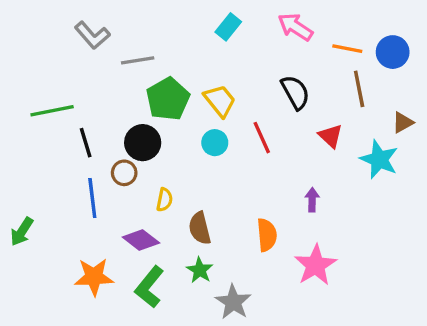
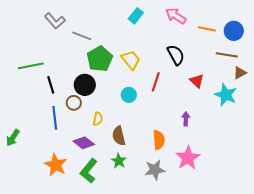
gray line: (138, 60) -> (82, 36), turned 30
brown line: (359, 89) -> (227, 55), moved, turned -70
red line: (262, 138) -> (156, 82), turned 42
cyan circle: (215, 143) -> (129, 95), moved
orange star: (94, 277) -> (56, 165), turned 30
gray star: (233, 302) -> (155, 170), moved, turned 30

